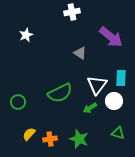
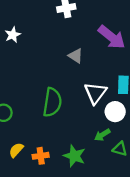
green semicircle: (60, 93) -> (52, 102), turned -55
green arrow: (90, 108) -> (102, 135), moved

